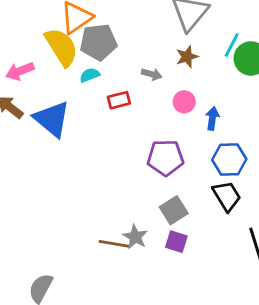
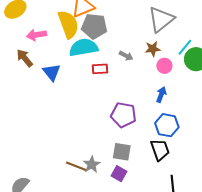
cyan semicircle: (90, 75) -> (84, 48), size x2.0
pink circle: (184, 102) -> (164, 66), moved
blue triangle: (52, 119) -> (52, 72), size x0.7
gray square: (174, 210) -> (122, 152), turned 30

